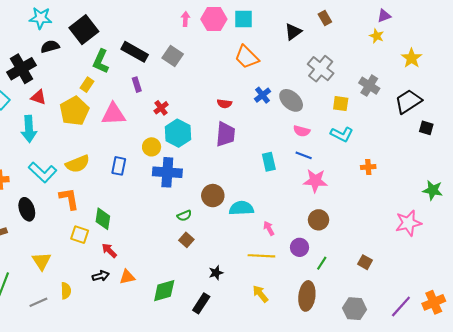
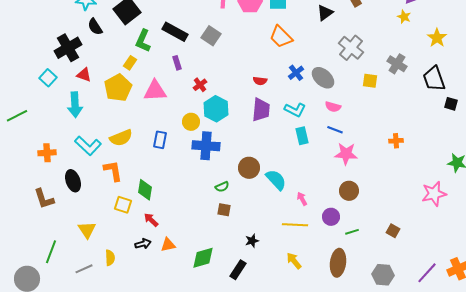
black semicircle: (50, 47) -> (95, 27), turned -108
black trapezoid: (408, 101) -> (434, 79), turned -76
cyan L-shape: (342, 134) -> (295, 110), moved
cyan semicircle: (241, 208) -> (276, 180), turned 50
brown square: (186, 240) -> (224, 210), turned -32
green line: (322, 263) -> (352, 232), turned 40

